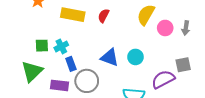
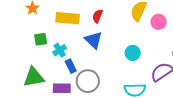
green square: (42, 46) -> (41, 39), moved
blue triangle: (110, 57) -> (94, 40), moved, turned 30
green triangle: (32, 71) -> (34, 77), turned 40

